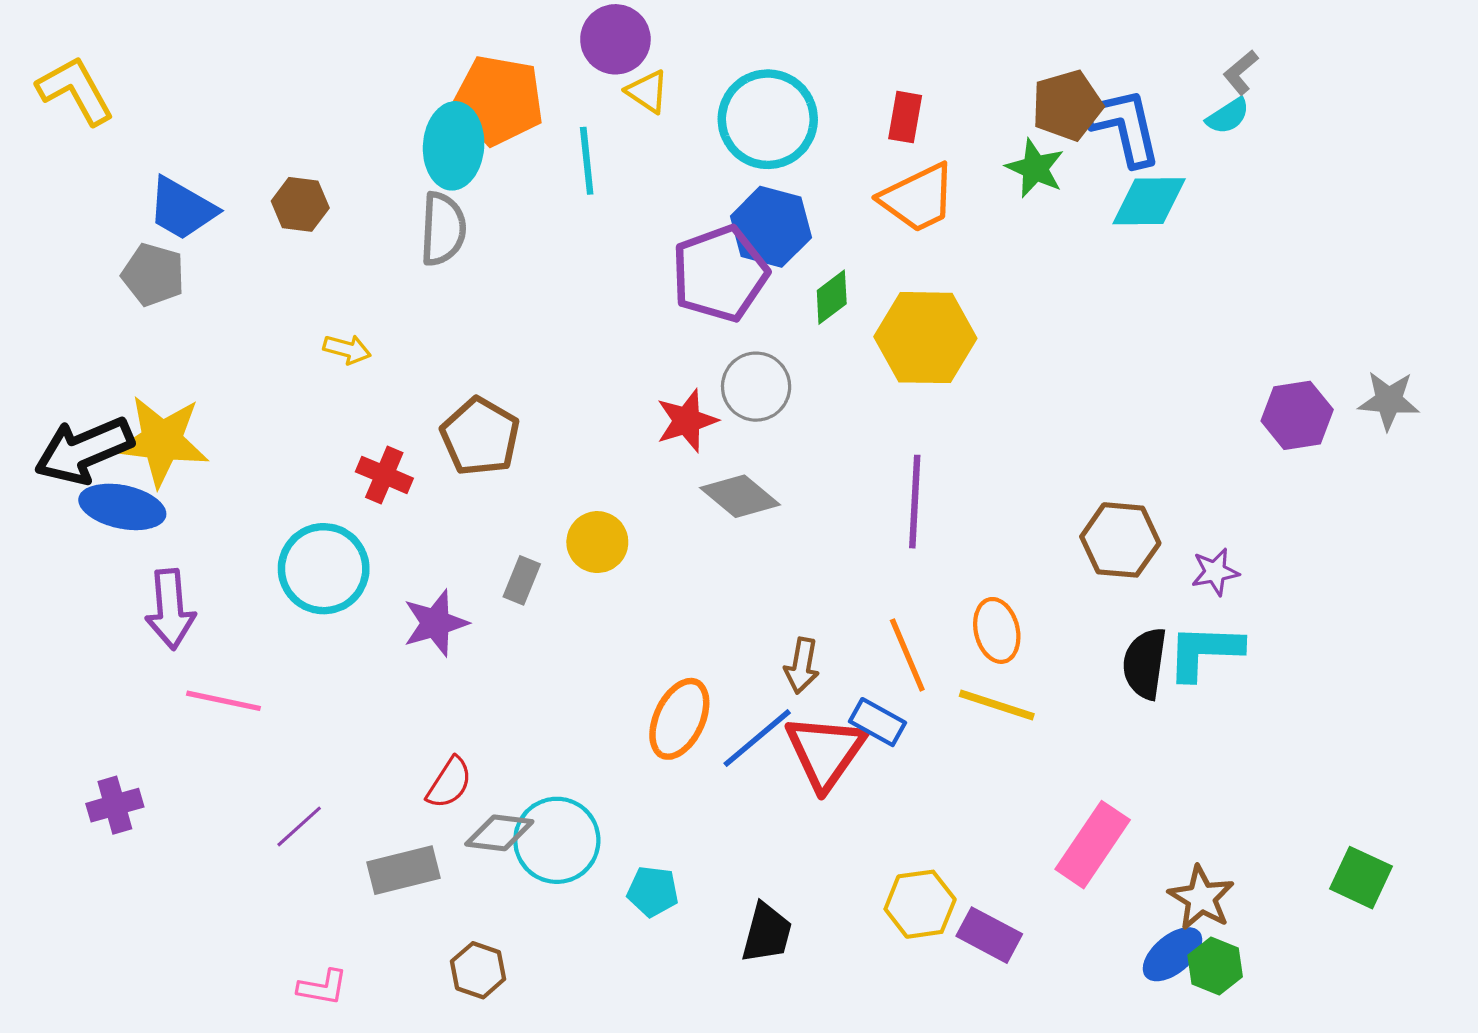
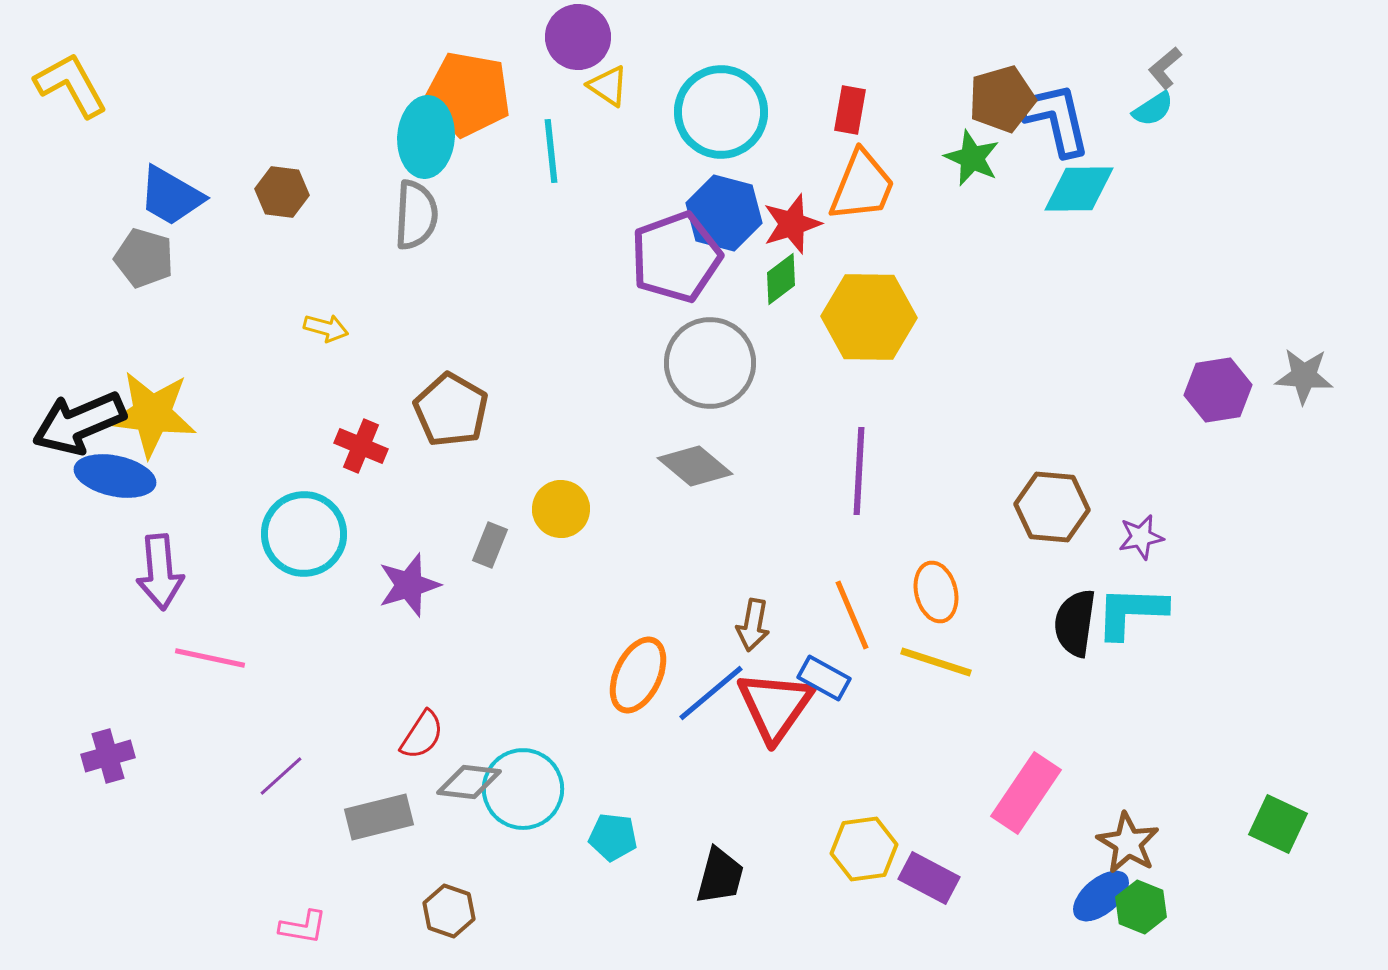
orange trapezoid: (918, 198) -> (862, 186), turned -42
gray circle: (756, 387) -> (710, 363), size x1.4
red star: (687, 421) -> (792, 224), moved

